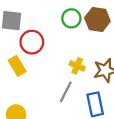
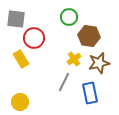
brown hexagon: (97, 19) -> (89, 36), moved
yellow cross: (77, 66) -> (74, 59), turned 32

